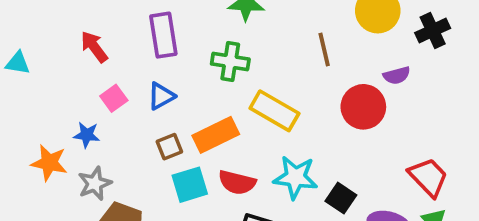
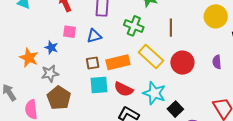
brown line: (324, 49) -> (171, 28), moved
purple semicircle: (397, 75) -> (217, 62), moved, turned 88
pink square: (114, 98) -> (69, 32), turned 32
red circle: (363, 107) -> (182, 63), moved

